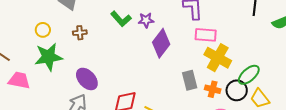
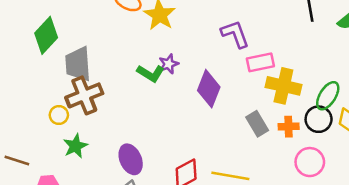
purple star: (146, 20) -> (169, 64), moved
brown cross: (80, 33) -> (84, 95), moved, size x2.0
green star: (48, 57) -> (75, 146), size x0.7
purple ellipse: (87, 79) -> (131, 159), turned 35

